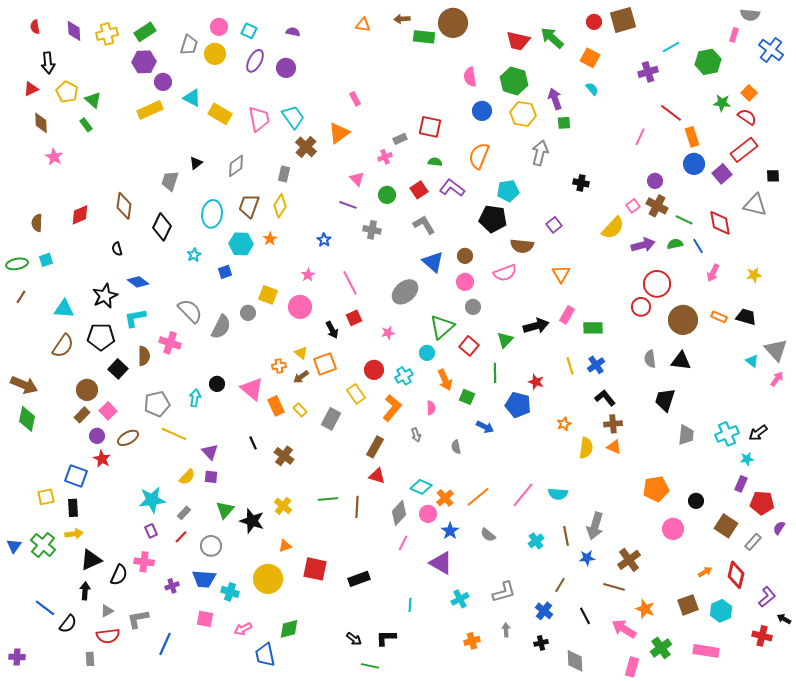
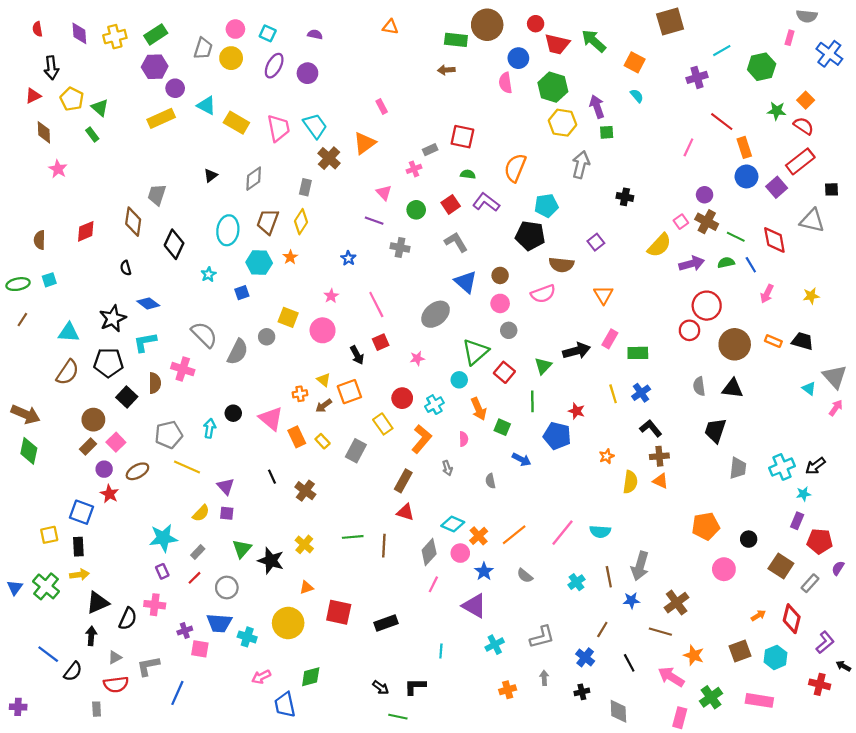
brown arrow: (402, 19) -> (446, 70), moved
red circle: (594, 22) -> (536, 24), moved
blue circle: (482, 111) -> (518, 58), moved
gray trapezoid: (170, 181) -> (157, 195), moved
pink square: (205, 619) -> (200, 649), moved

